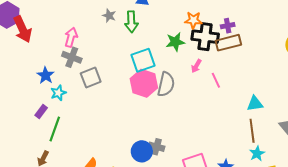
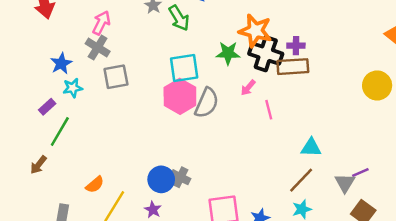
orange star: (193, 20) -> (255, 31), size x1.5
green arrow: (131, 22) -> (179, 18), turned -40
brown line: (252, 131) -> (301, 180), turned 40

